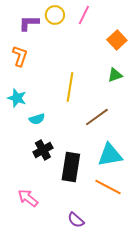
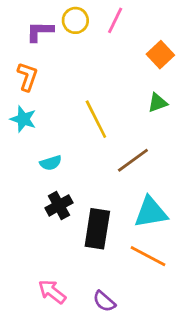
yellow line: (70, 87) -> (96, 119), turned -36
cyan star: (17, 98) -> (23, 119), moved
pink arrow: (28, 198) -> (52, 292), moved

